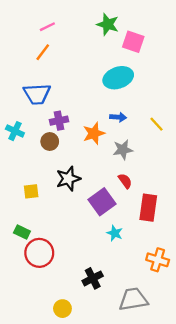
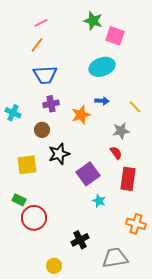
blue trapezoid: (37, 94) -> (45, 75), moved
brown circle: (50, 142) -> (42, 130), moved
gray star: (123, 150) -> (121, 131), moved
red semicircle: (125, 181) -> (116, 153), moved
yellow square: (31, 191) -> (27, 165), size x1.5

